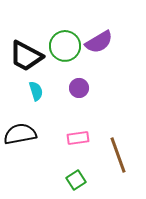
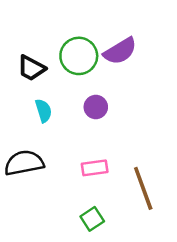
black trapezoid: (26, 56) -> (31, 68), size x0.7

